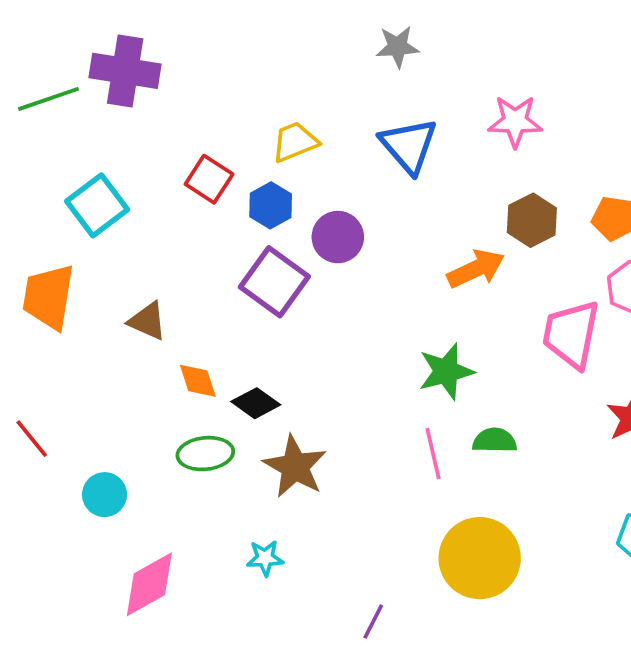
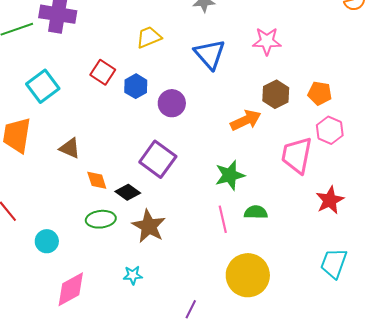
yellow trapezoid: (295, 142) -> (149, 37), moved
purple square: (274, 282) -> (158, 159), moved

